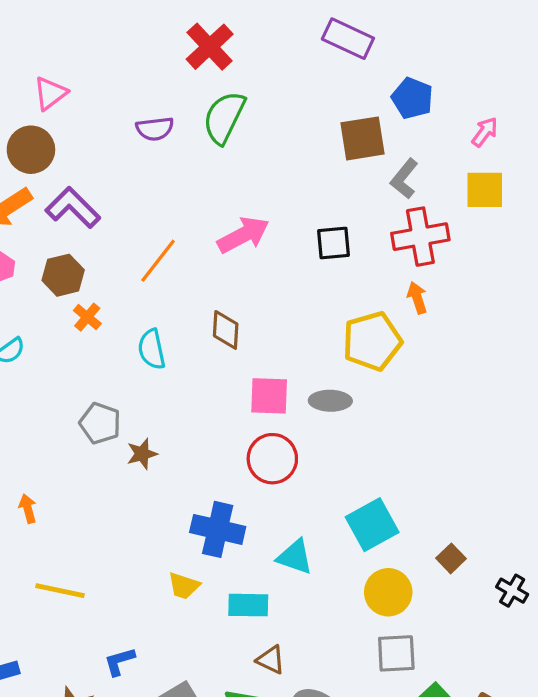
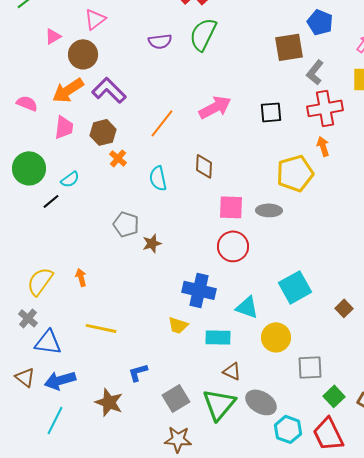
yellow circle: (388, 592) -> (276, 337), moved

